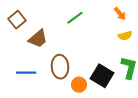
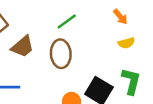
brown ellipse: (60, 67) -> (61, 54), moved

